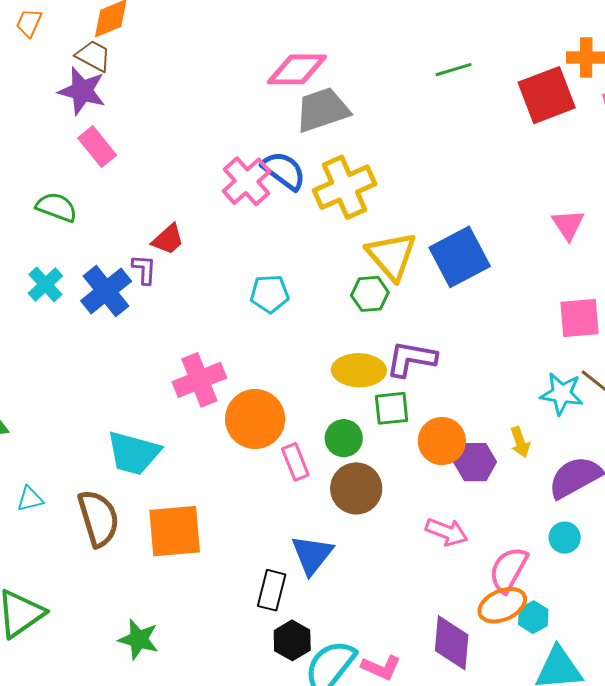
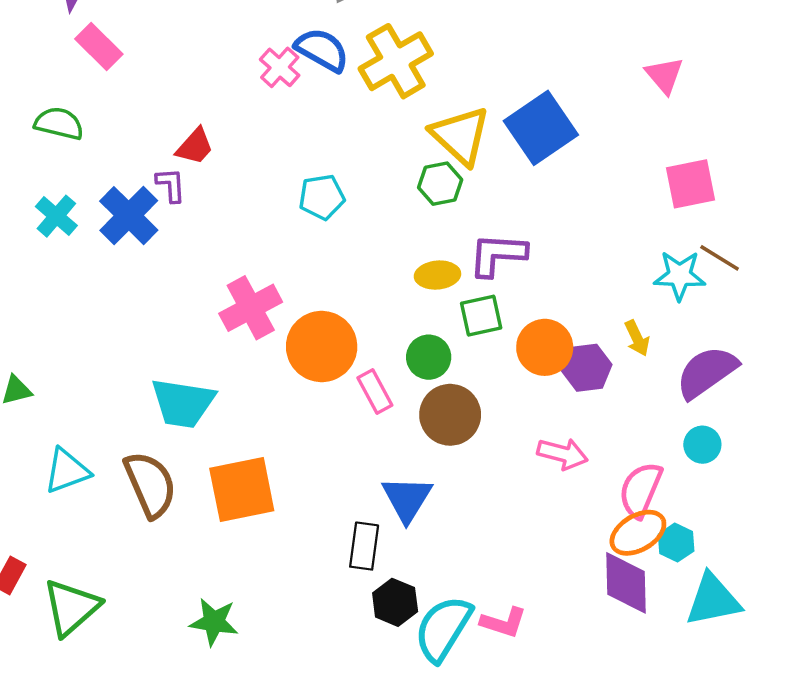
pink cross: (247, 181) -> (280, 67), size x0.7
yellow ellipse: (359, 370) -> (437, 275), size x0.7
cyan triangle: (30, 499) -> (67, 471), size x1.5
purple diamond: (452, 643) -> (626, 583), moved

